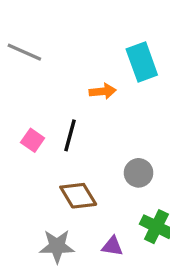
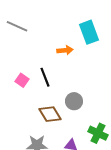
black line: (70, 135) -> (45, 77), turned -36
gray circle: (139, 173) -> (74, 101), moved

